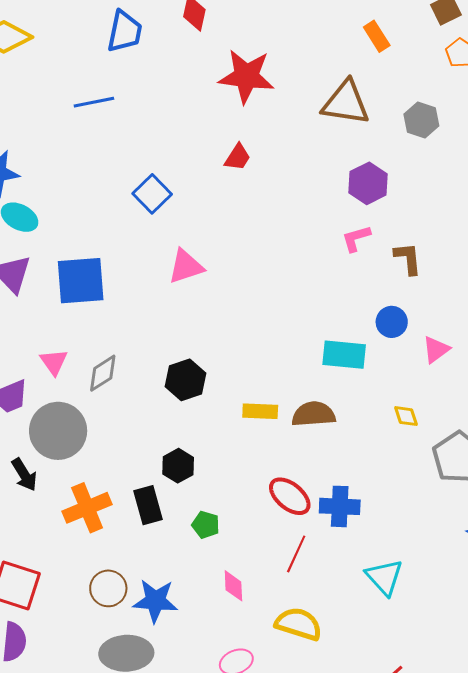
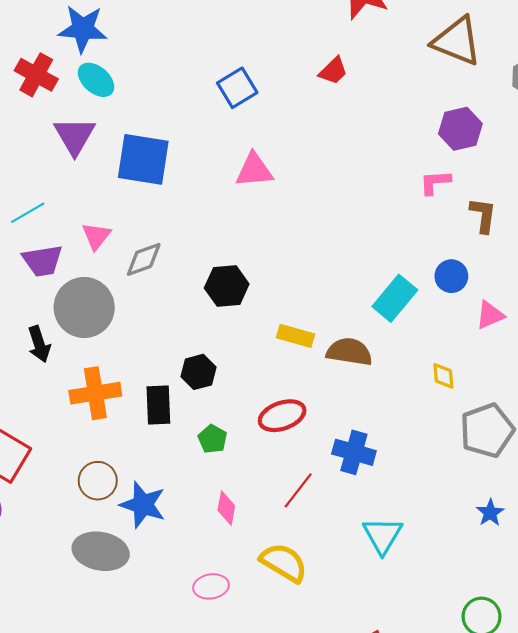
cyan rectangle: (344, 355) -> (395, 298), turned -69
red ellipse: (290, 496) -> (282, 416), moved, turned -72

